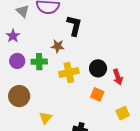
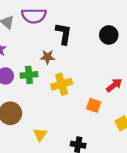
black circle: (98, 68) -> (109, 35), moved
red arrow: (118, 77) -> (114, 85), turned -105

